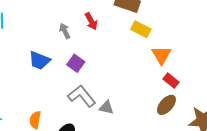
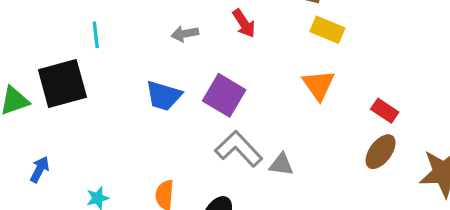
gray arrow: (65, 31) -> (185, 34), moved, turned -70
orange triangle: (161, 55) -> (319, 85), moved
purple square: (76, 63) -> (224, 95), size x1.4

